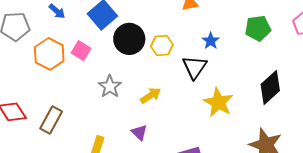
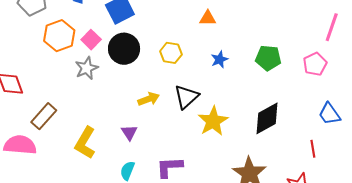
black circle: (129, 39) -> (124, 49), moved
black triangle: (195, 67) -> (186, 97), moved
gray star: (110, 86) -> (87, 68), moved
brown rectangle: (51, 120) -> (44, 116), moved

